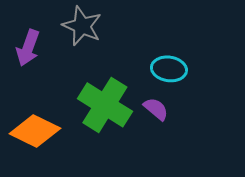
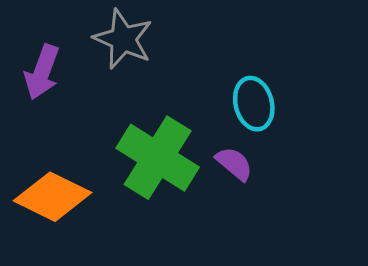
cyan ellipse: (169, 69) -> (254, 104), turned 68

